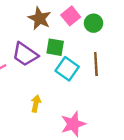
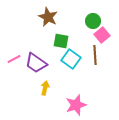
pink square: (71, 16) -> (102, 35), moved
purple trapezoid: (25, 54) -> (36, 63), moved

